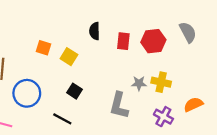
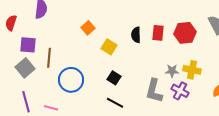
black semicircle: (95, 31) -> (136, 35), moved
orange square: (43, 48) -> (88, 28), moved, turned 32
purple cross: (163, 117) -> (180, 91), moved
black line: (62, 119) -> (115, 103), moved

